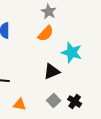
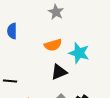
orange semicircle: (46, 34) -> (53, 45), moved, turned 30

